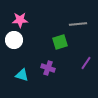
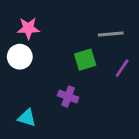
purple line: (86, 63) -> (122, 68), moved
cyan triangle: (22, 75) -> (27, 118), moved

